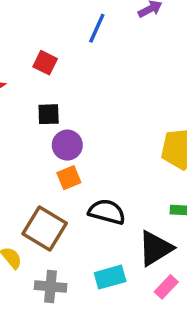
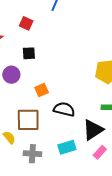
purple circle: (67, 145) -> (11, 75), moved
brown square: (45, 228) -> (28, 120), turned -30

